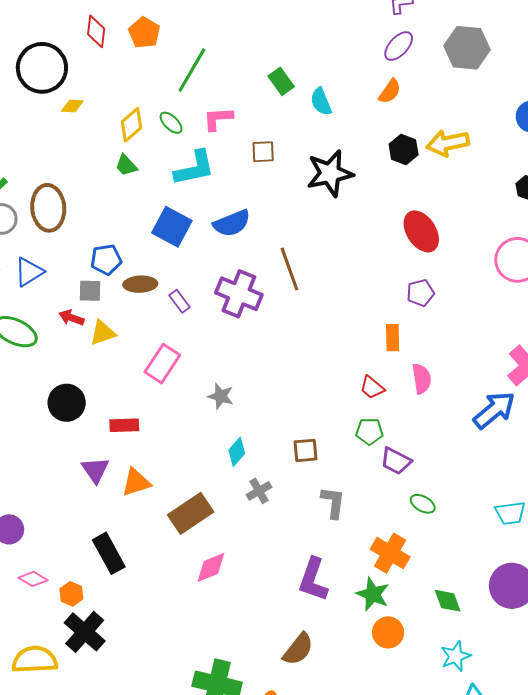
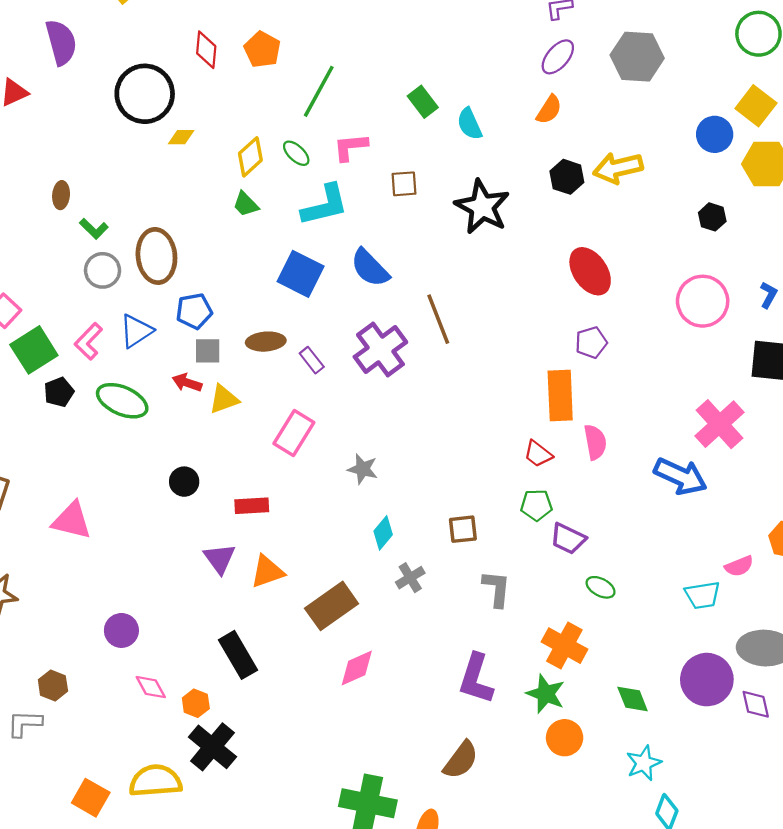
black star: (330, 173) -> (482, 207), turned -30
blue semicircle: (232, 223) -> (370, 268), turned 69
blue pentagon: (106, 260) -> (194, 311), moved
purple cross: (239, 294) -> (380, 349), turned 33
orange rectangle: (393, 338) -> (560, 395), size x1.6
black circle: (67, 403) -> (184, 482), size x0.7
blue arrow: (494, 410) -> (680, 476), turned 66
pink diamond: (33, 579) -> (151, 687), turned 32

